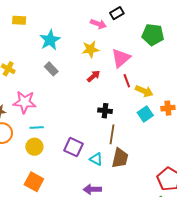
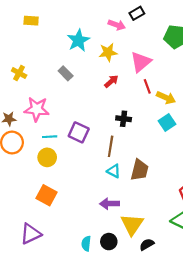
cyan star: (50, 40) -> (78, 40), moved
brown line: (112, 134) -> (111, 146), moved
purple square: (73, 147) -> (79, 132), moved

